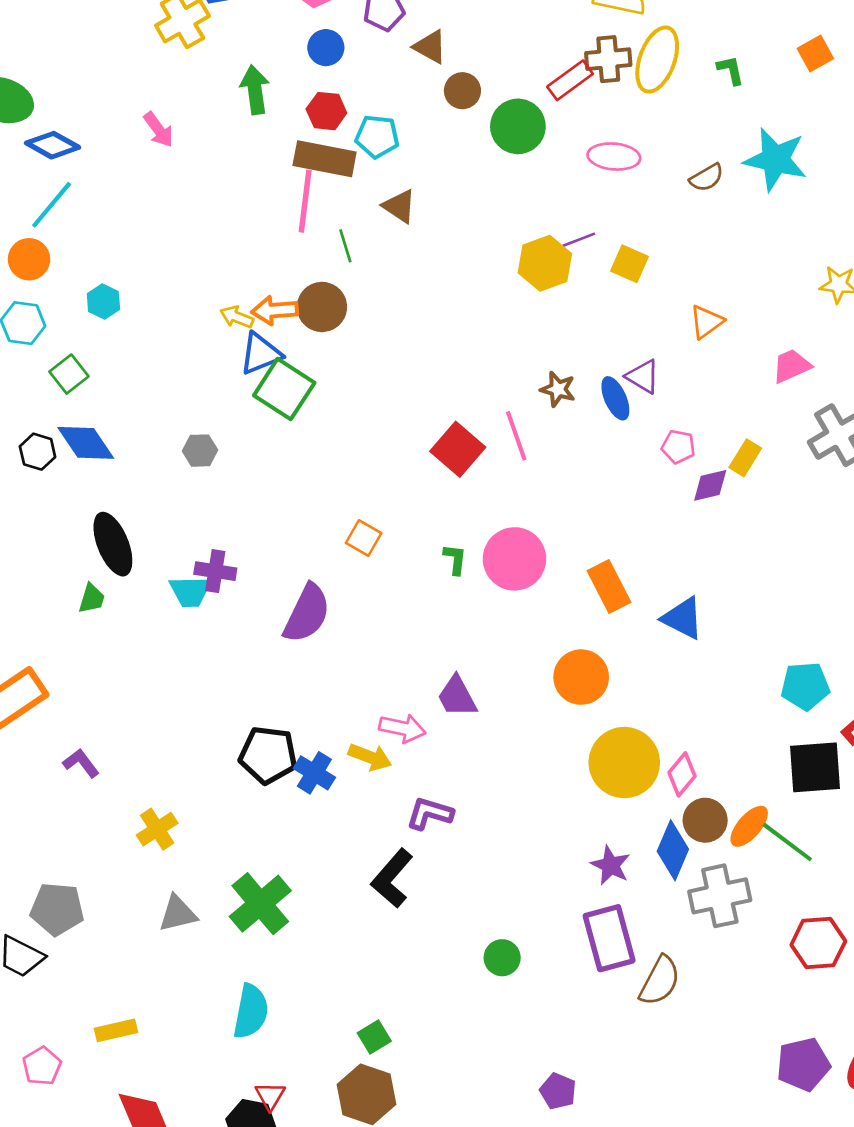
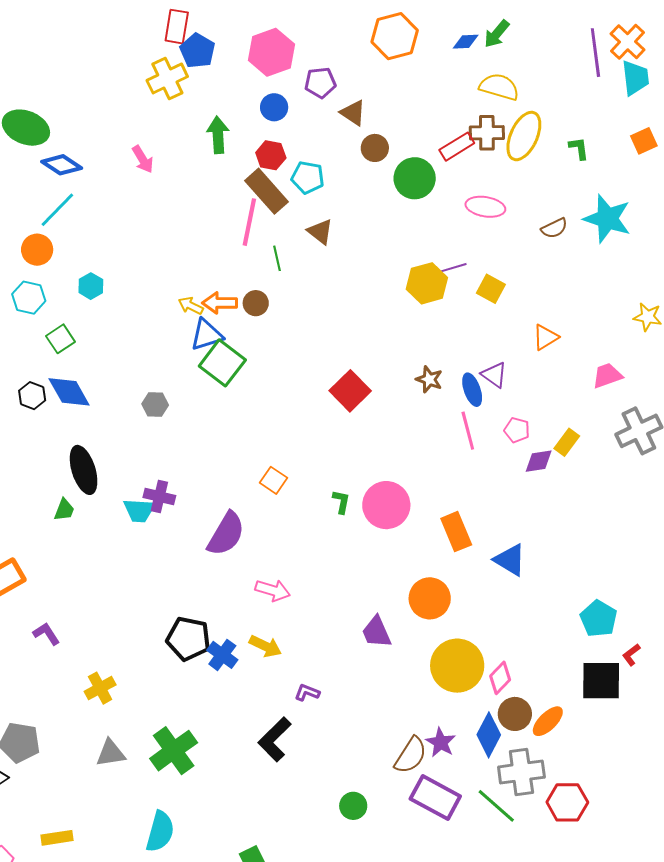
brown rectangle: (325, 159) -> (267, 191), turned 33
brown circle: (322, 307) -> (256, 303), size x0.7
pink line: (516, 436) -> (468, 431), moved
red square: (458, 449) -> (350, 391), moved
cyan pentagon: (805, 686) -> (599, 619), turned 30
purple trapezoid: (457, 697) -> (376, 632), moved
pink arrow: (402, 728) -> (273, 590), moved
purple L-shape: (430, 814) -> (307, 693), size x0.7
green line: (787, 842) -> (496, 806), moved
purple rectangle: (609, 938) -> (435, 797), turned -51
red hexagon: (818, 943) -> (567, 802), moved
brown semicircle: (660, 981) -> (411, 755), moved

